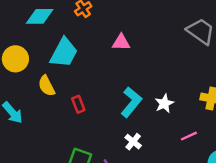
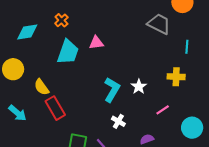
cyan trapezoid: (64, 53) -> (68, 52), moved
red rectangle: (78, 104) -> (55, 108), moved, size x1.6

